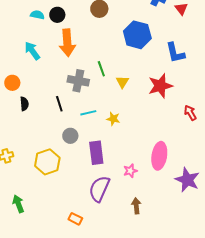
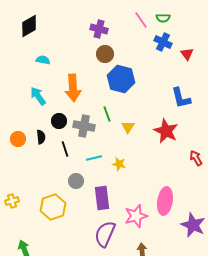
black circle: (57, 15) -> (59, 121), moved
blue hexagon: (137, 35) -> (121, 79), moved
orange circle: (12, 83) -> (18, 139), moved
red star: (160, 86) -> (166, 131), turned -30
black semicircle: (24, 104) -> (41, 137), moved
pink star: (130, 171) -> (136, 216), size x1.6

